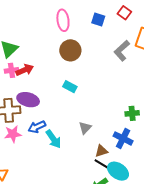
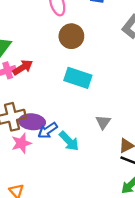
cyan rectangle: (70, 87) -> (78, 78), size x1.6
purple ellipse: (28, 100) -> (32, 122), moved

